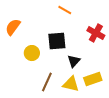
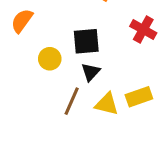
black triangle: (74, 61) -> (91, 72), moved

